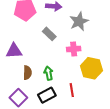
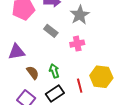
yellow hexagon: (91, 68) -> (101, 77), moved
brown semicircle: (27, 73) -> (33, 73), turned -32

